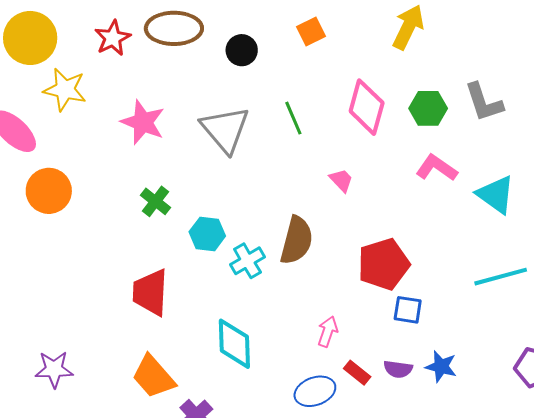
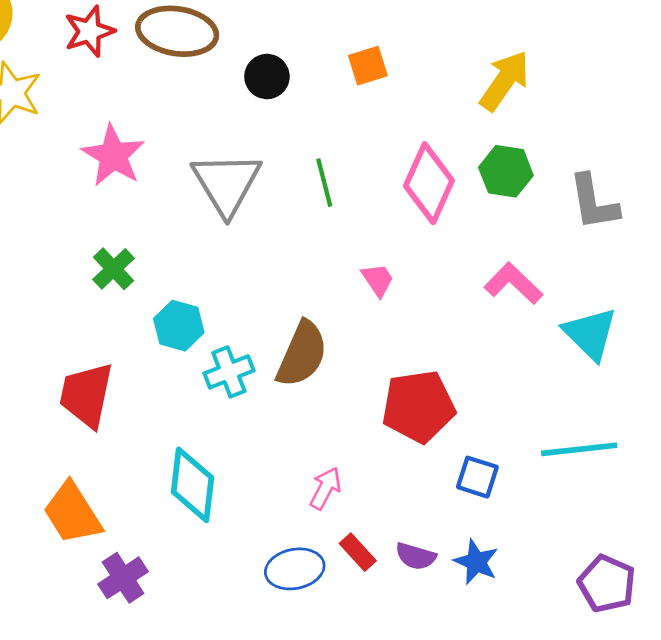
green hexagon: (428, 108) -> (506, 171), moved
blue square: (408, 310) -> (477, 477), moved

